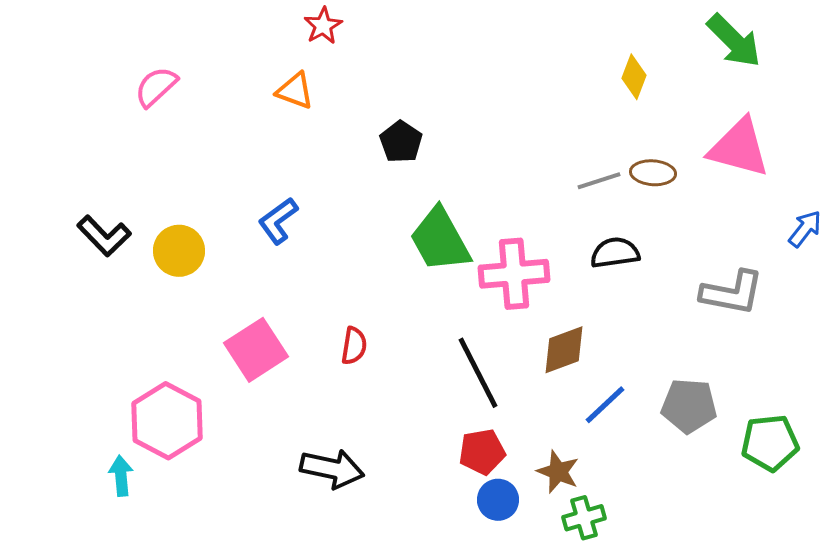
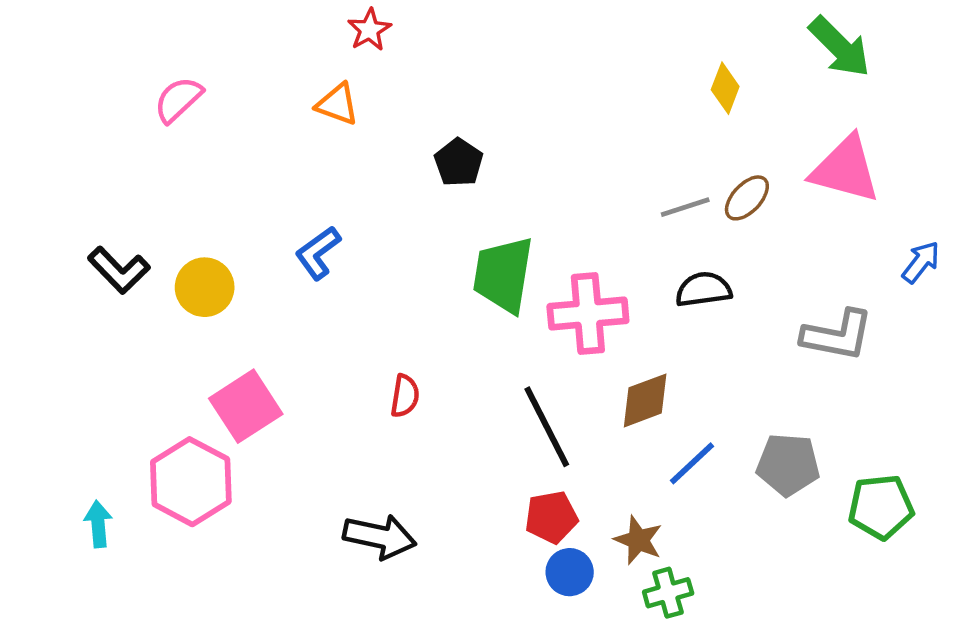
brown ellipse: (653, 173) -> (747, 198), turned -51
green trapezoid: (440, 240) -> (503, 275), turned 38
pink square: (256, 350) -> (246, 406), moved
cyan arrow: (121, 476) -> (98, 524), moved

